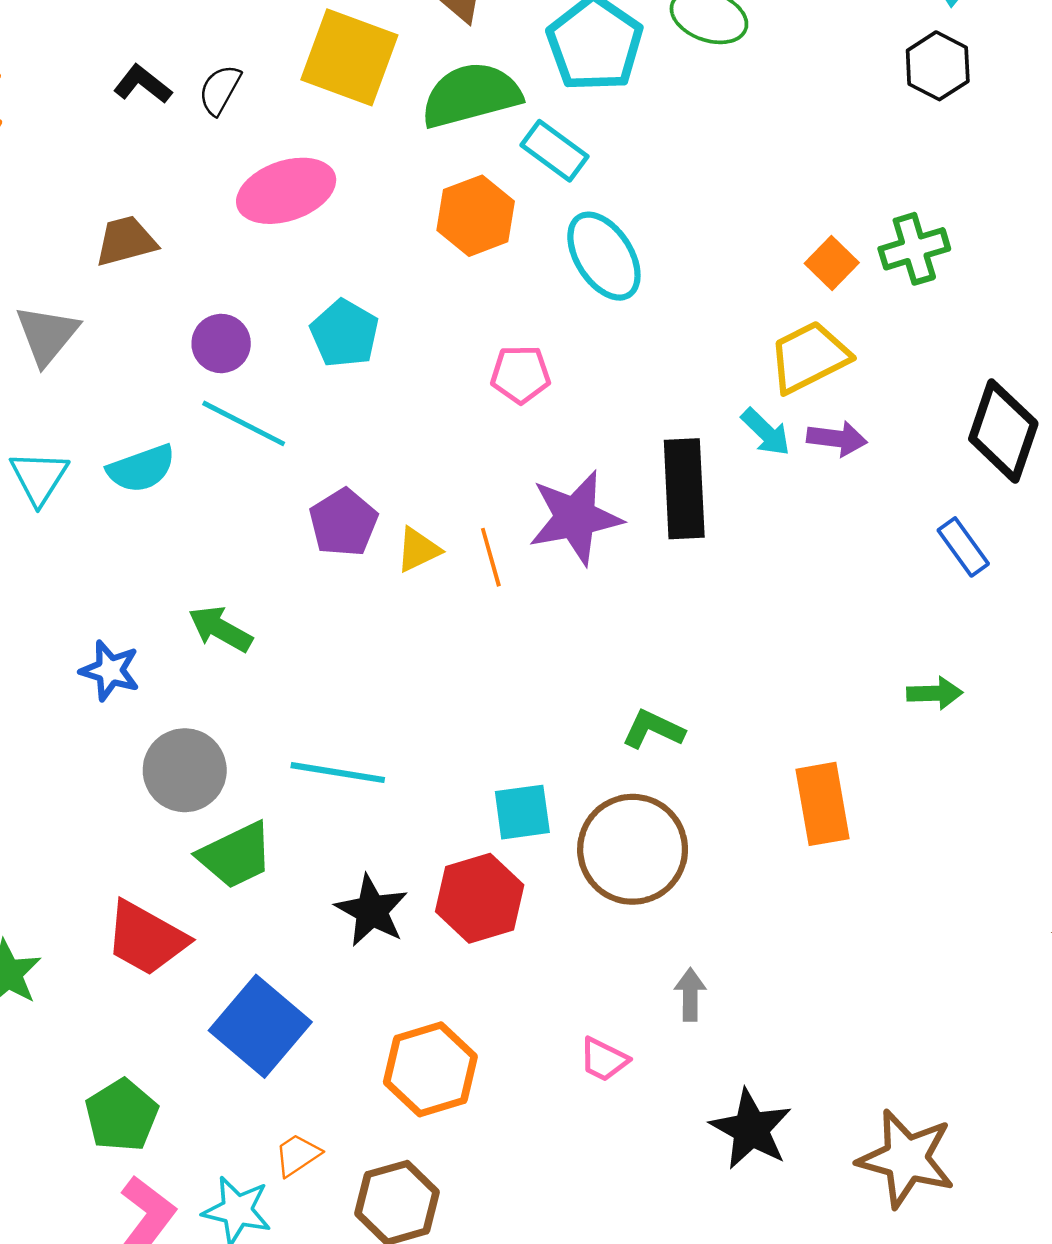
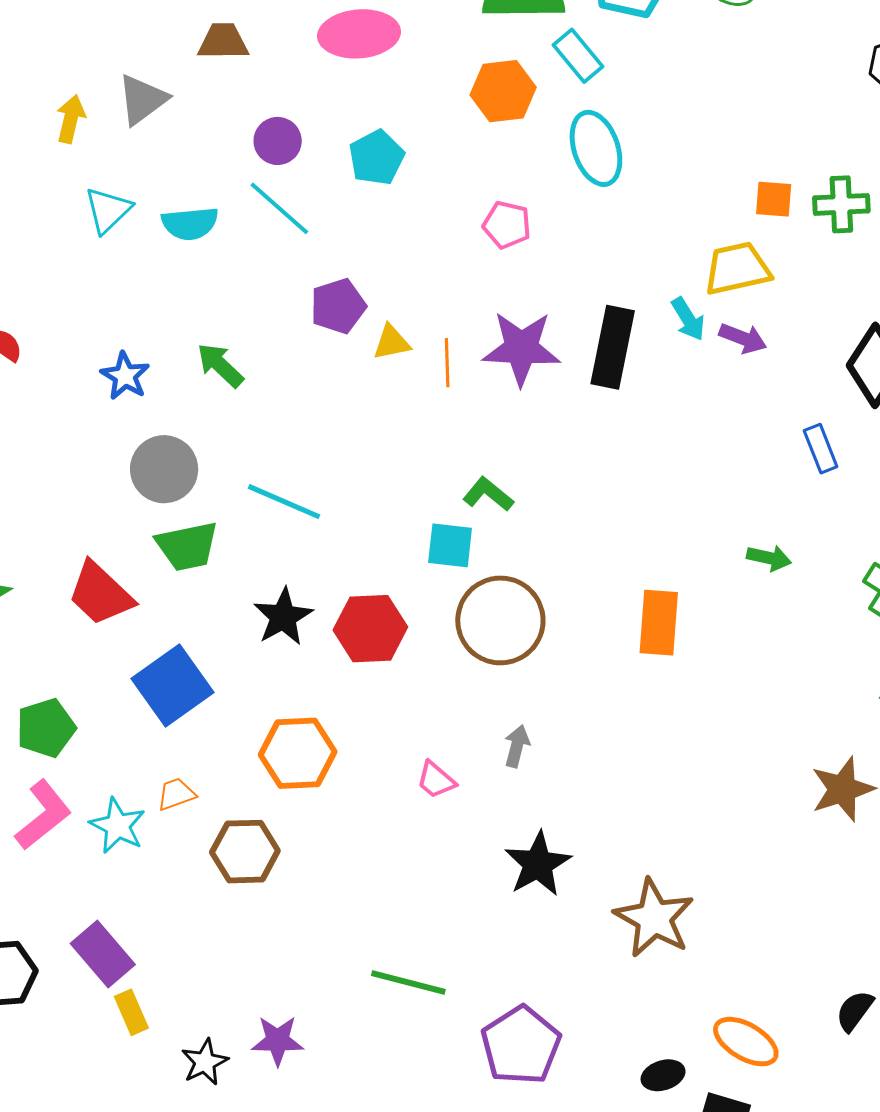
orange square: (832, 263) -> (774, 199), turned 36
green L-shape: (653, 729) -> (488, 494), moved
cyan square: (522, 812) -> (450, 545), moved

